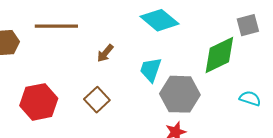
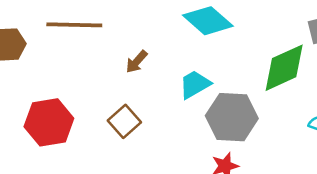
cyan trapezoid: (151, 70) -> (195, 84), turned 40

